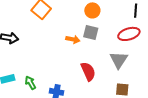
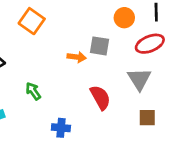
orange circle: (92, 10) -> (124, 18), moved
green arrow: (30, 83) -> (33, 91), moved

